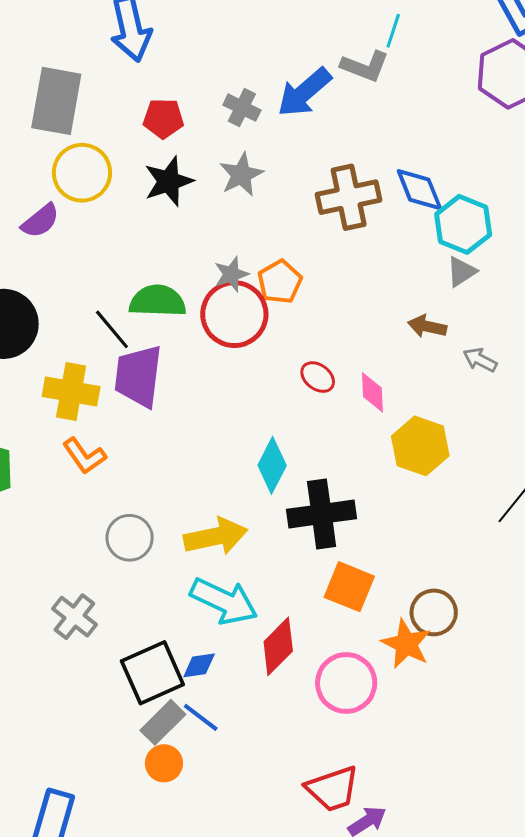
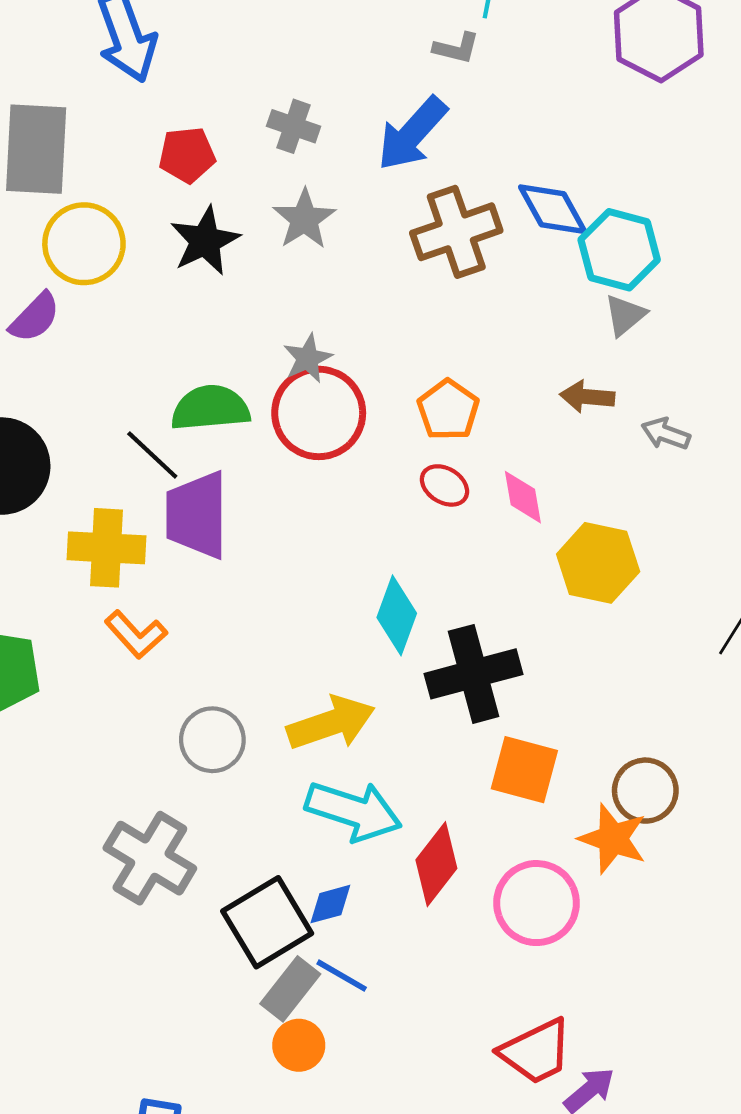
gray L-shape: (365, 66) -> (456, 48), size x0.7
blue arrow: (304, 92) -> (412, 134), moved
orange pentagon: (280, 282) -> (448, 410), moved
gray cross: (74, 617) -> (150, 858), size x1.4

